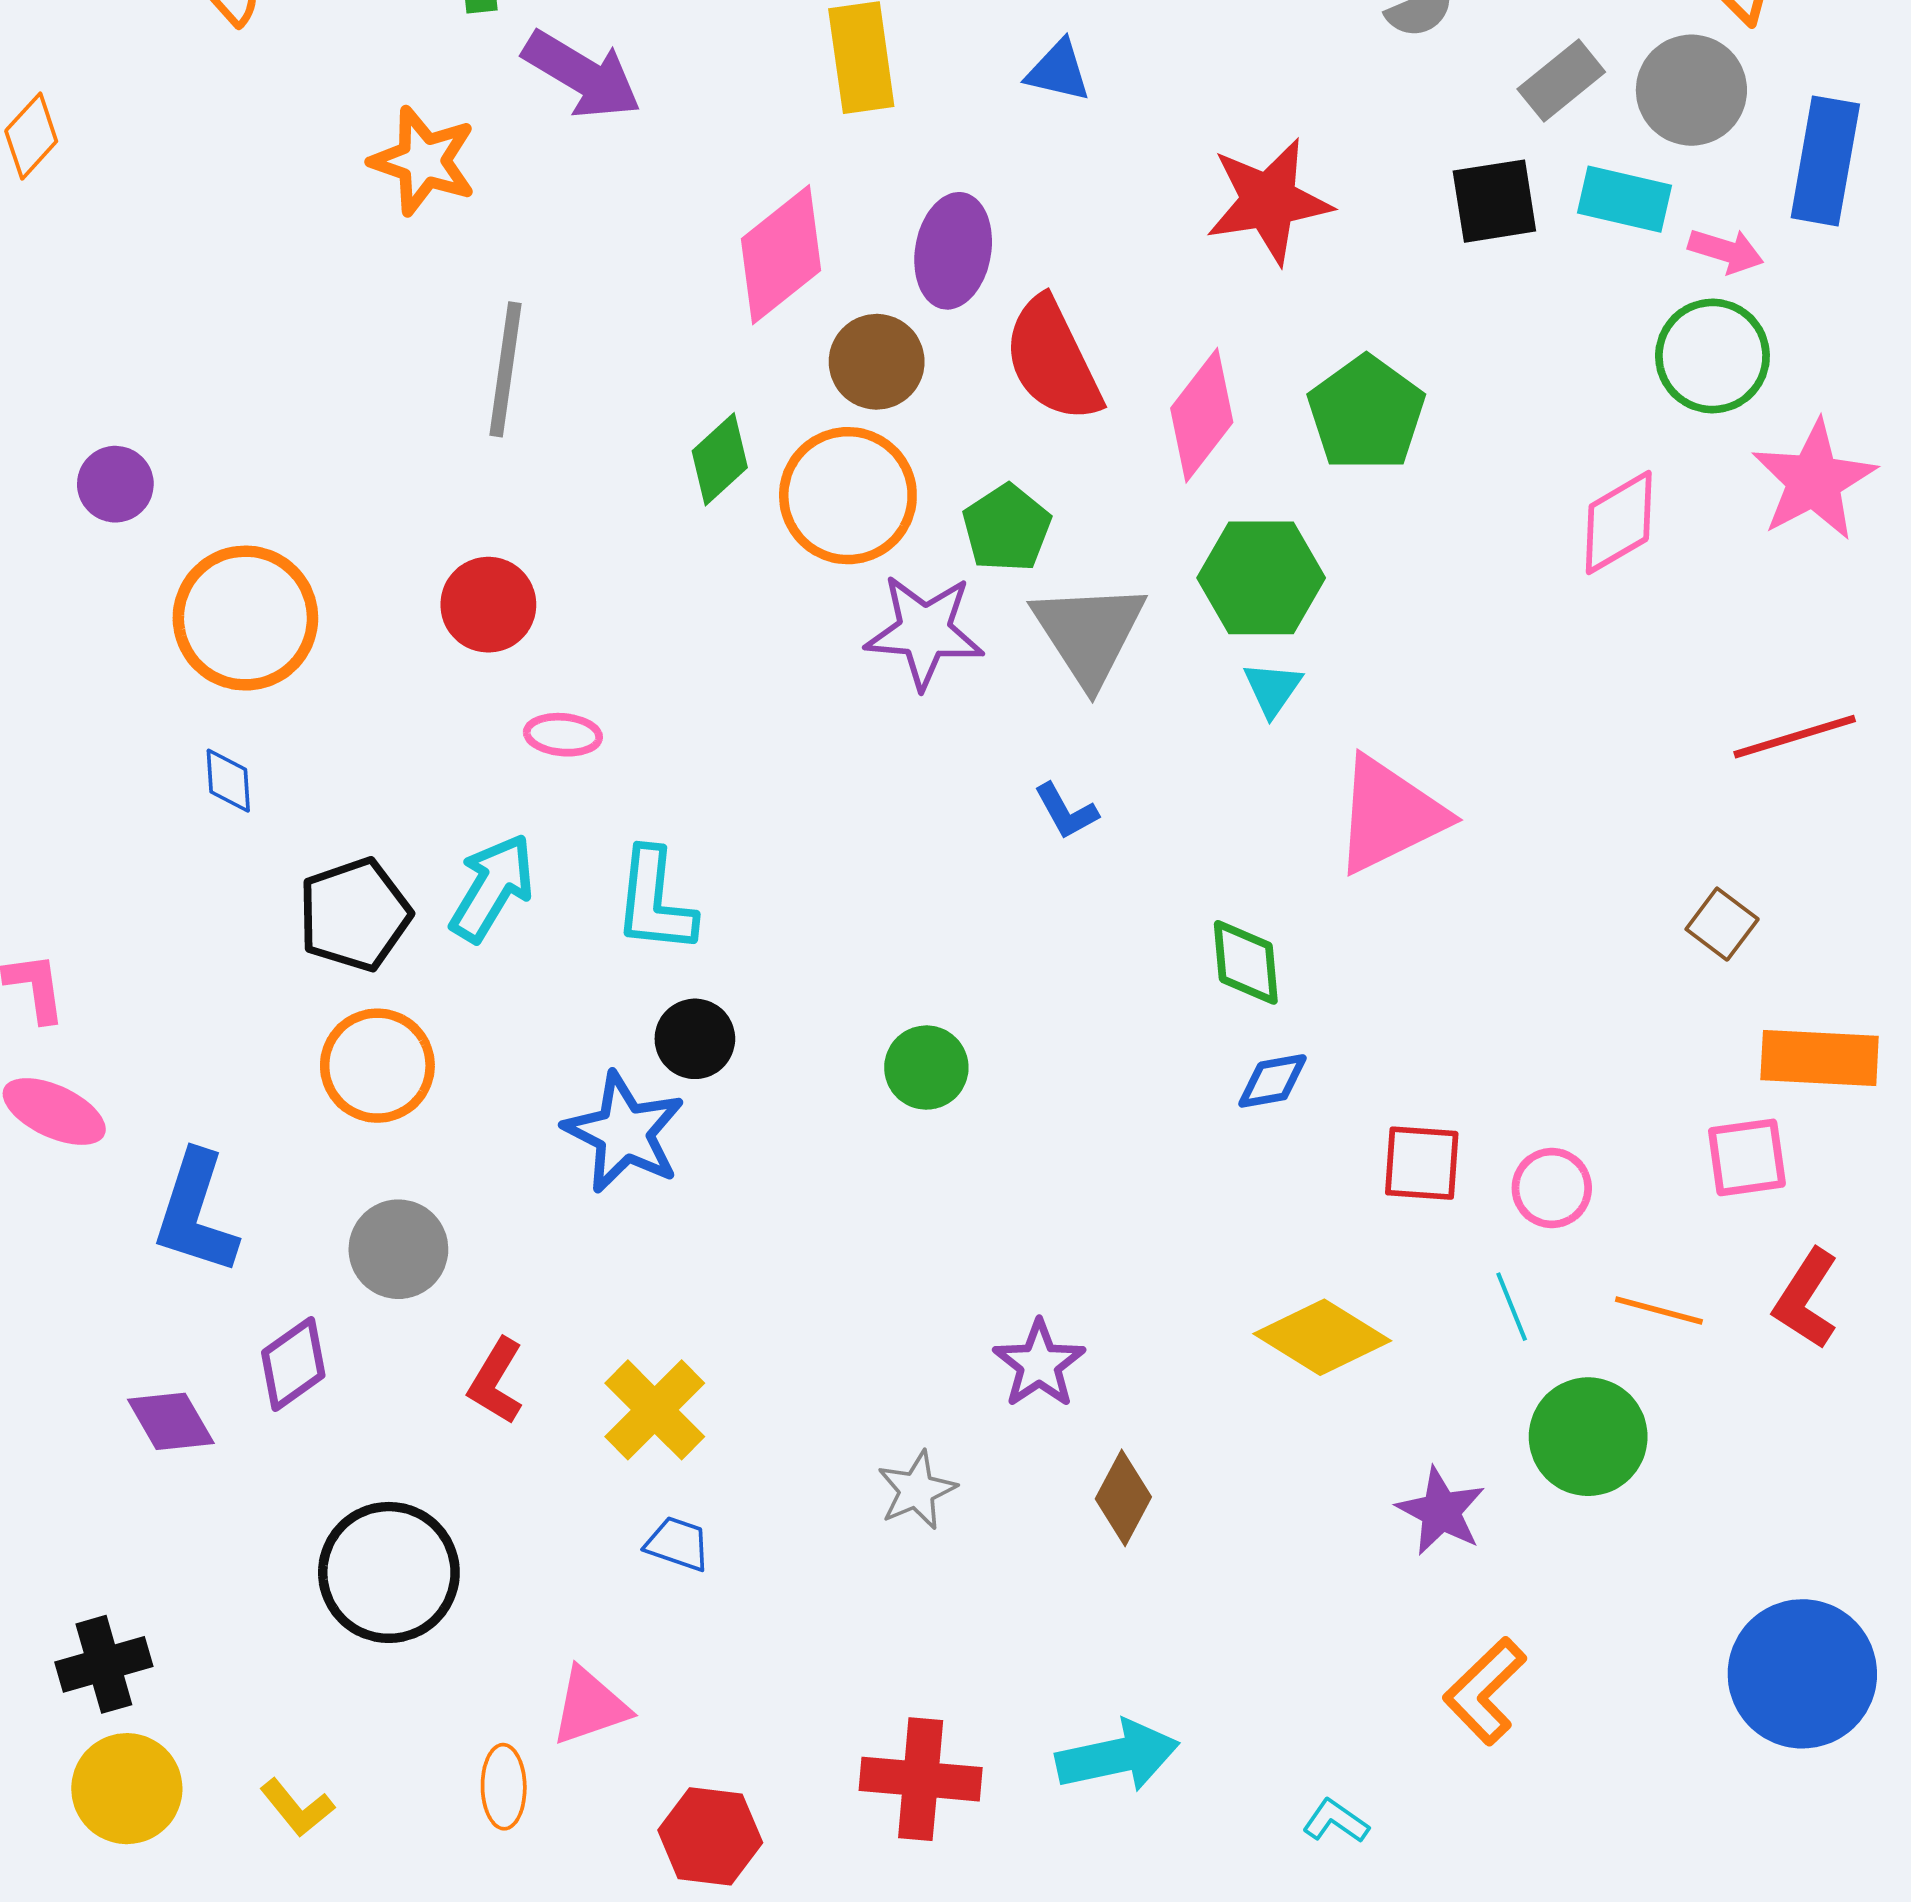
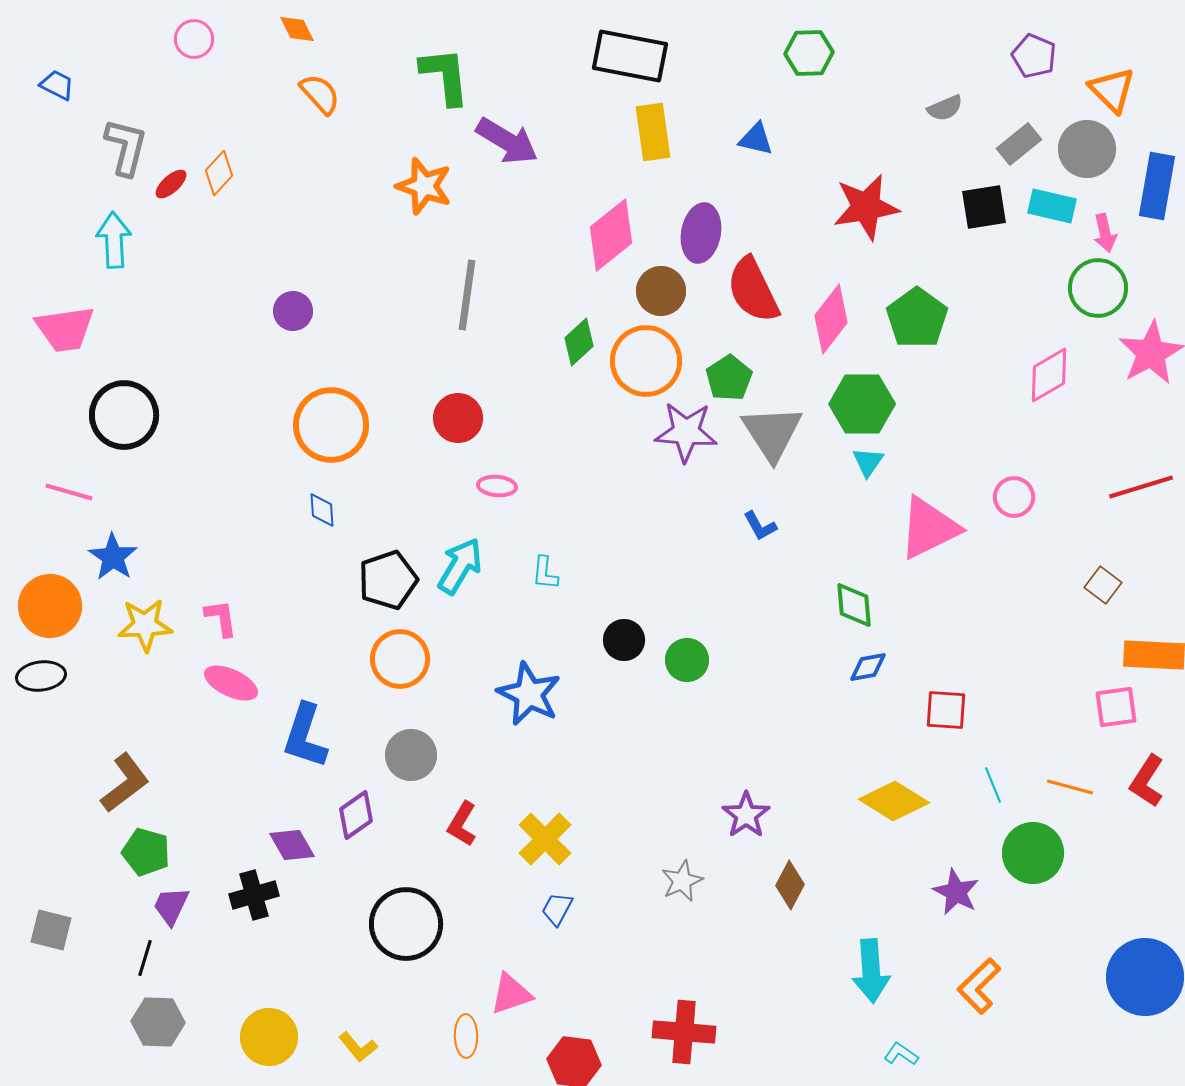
pink arrow: (1726, 251) -> (1105, 233), turned 60
purple circle: (115, 484) -> (293, 311), moved
cyan L-shape: (655, 901) -> (545, 573), size x0.6
black circle: (695, 1039) -> (624, 640), moved
pink circle: (1552, 1188) -> (1014, 497), moved
blue trapezoid: (678, 1544) -> (557, 909), turned -81
black cross: (104, 1664) -> (254, 895), moved
cyan arrow: (1118, 1756) -> (871, 971), moved, turned 98

